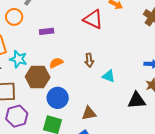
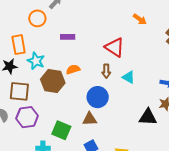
red triangle: (93, 19) -> (115, 47), moved
cyan triangle: (109, 76) -> (129, 77), moved
blue circle: (58, 98) -> (98, 97), moved
brown triangle: (89, 113) -> (90, 119), moved

